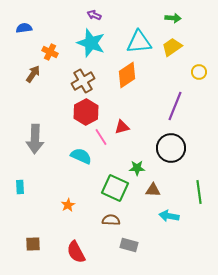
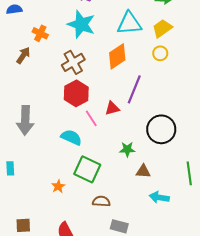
yellow circle: (199, 72) -> (160, 53), moved
purple line: (175, 106) -> (134, 89), moved
green square: (115, 188) -> (87, 169), moved

